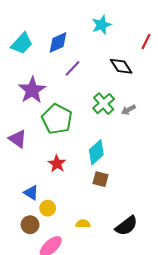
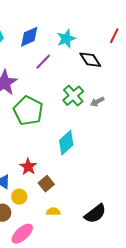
cyan star: (101, 25) -> (66, 39), moved
red star: (57, 164) -> (28, 167), moved
brown square: (100, 179) -> (46, 184), moved, turned 35

